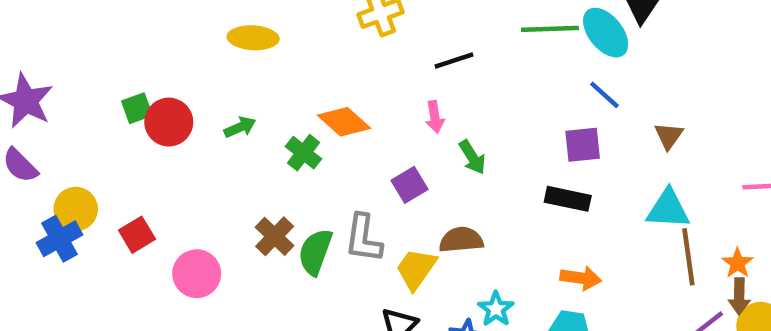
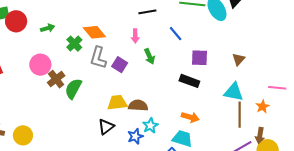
blue line: (604, 95) -> (176, 34), moved
purple square: (409, 185) -> (120, 65), turned -35
gray L-shape: (363, 238) -> (98, 58), moved
brown semicircle: (461, 240) -> (138, 105), moved
orange star: (737, 263) -> (262, 107), moved
yellow trapezoid: (416, 269) -> (117, 103), turned 40
pink circle: (197, 274) -> (40, 65), moved

